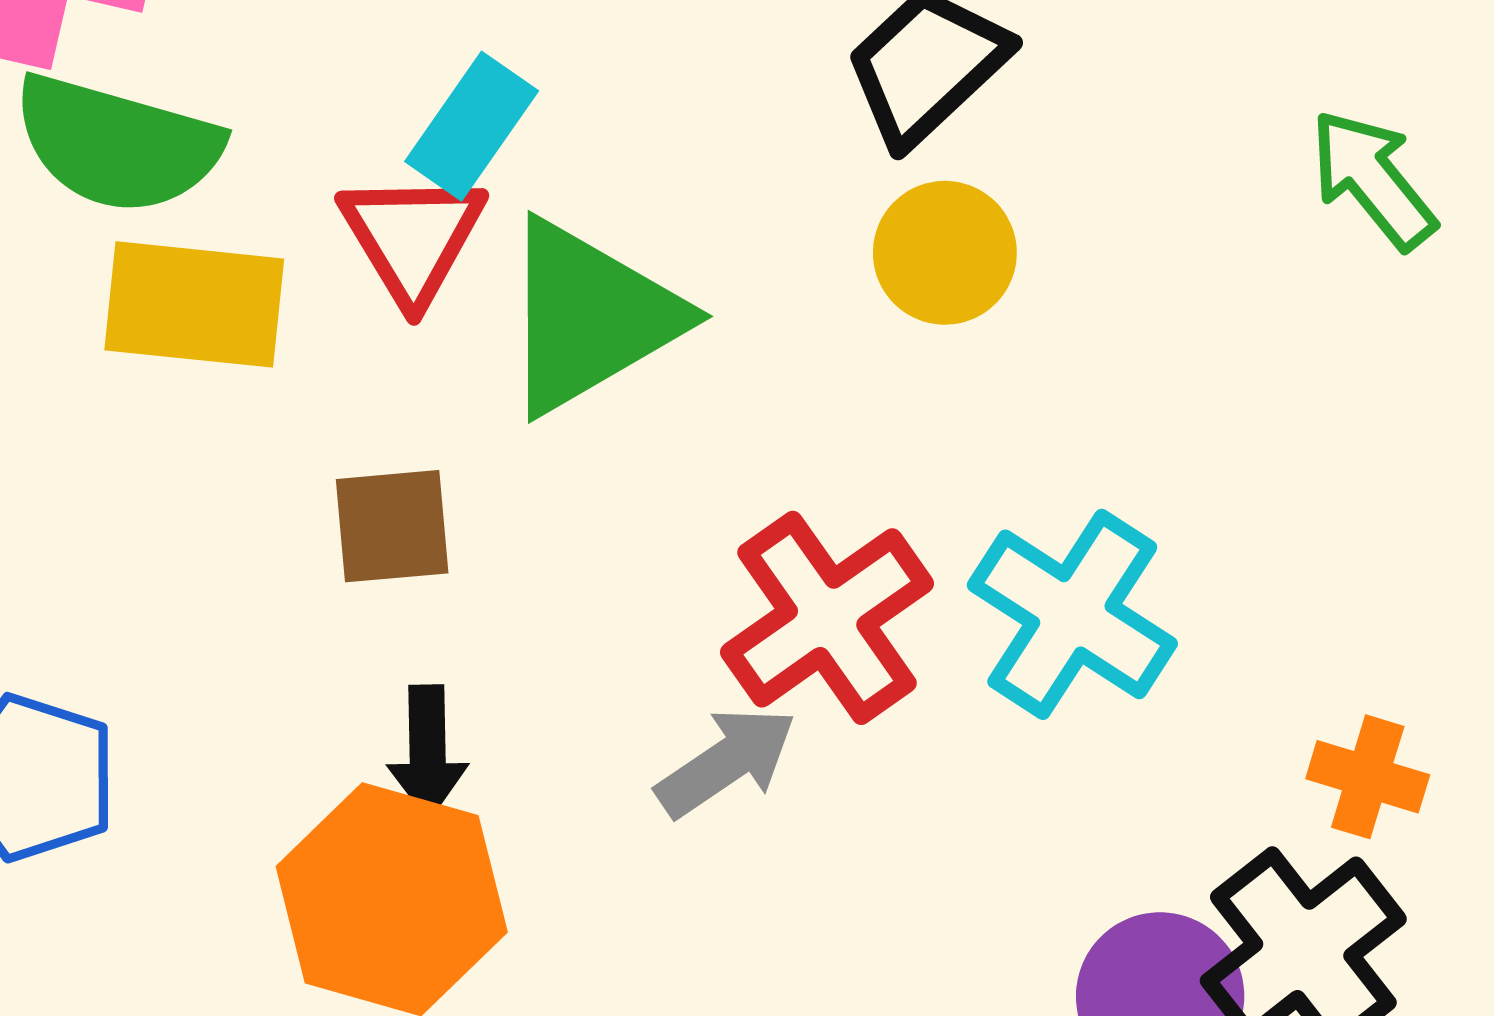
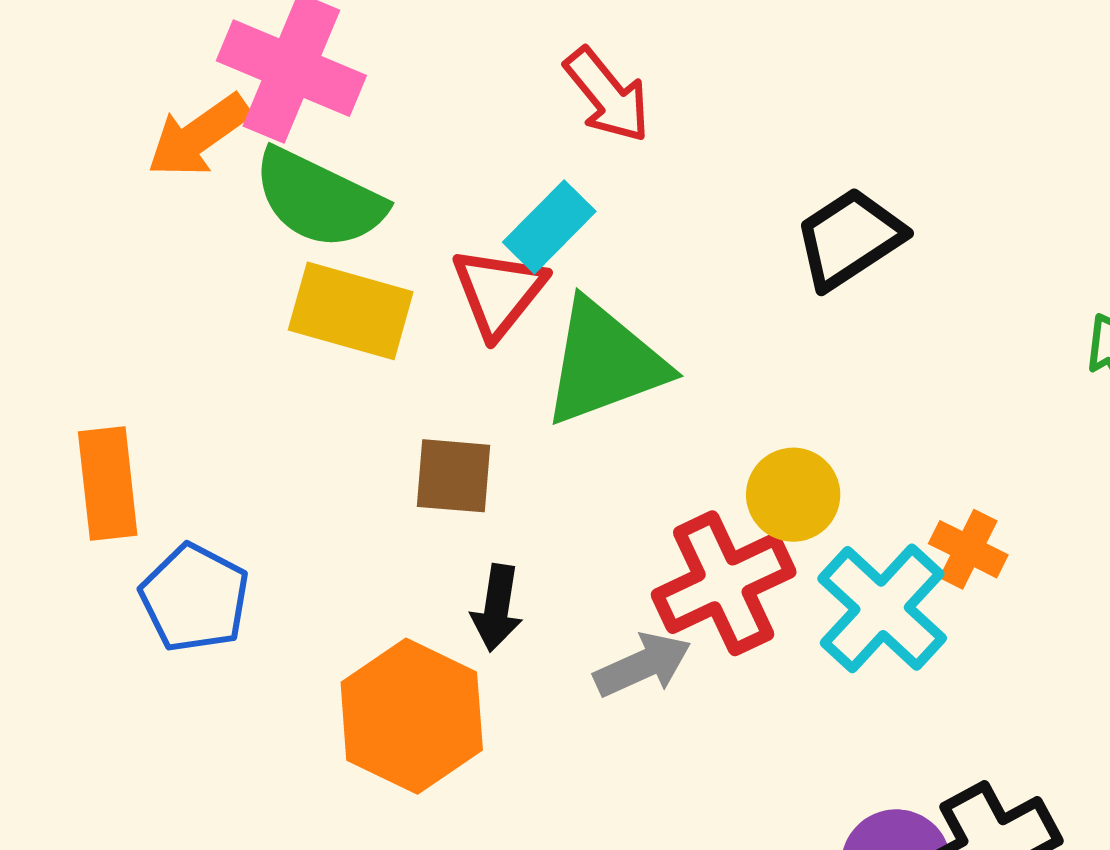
yellow circle: (945, 253) -> (793, 495), moved
black arrow: (428, 752) -> (497, 608), moved
orange cross: (1368, 777) -> (968, 549), moved

